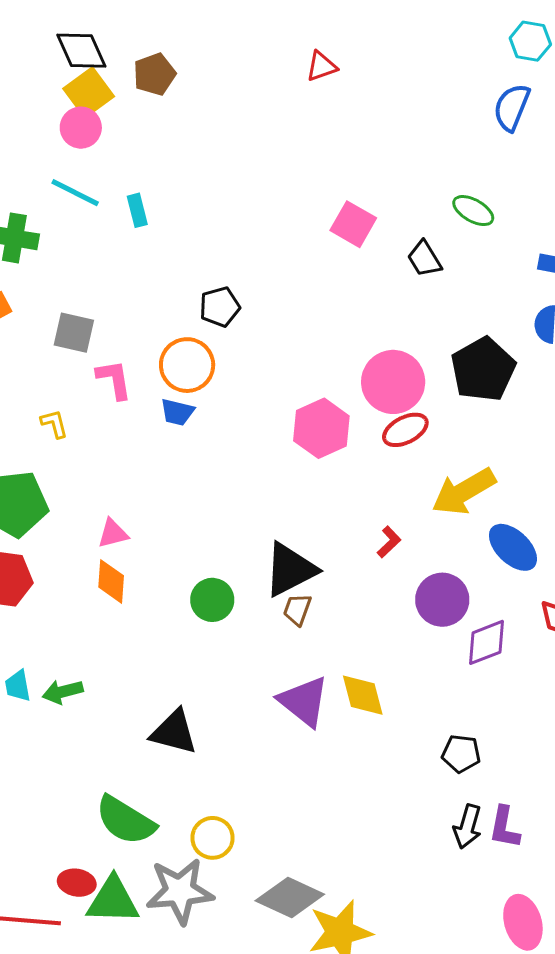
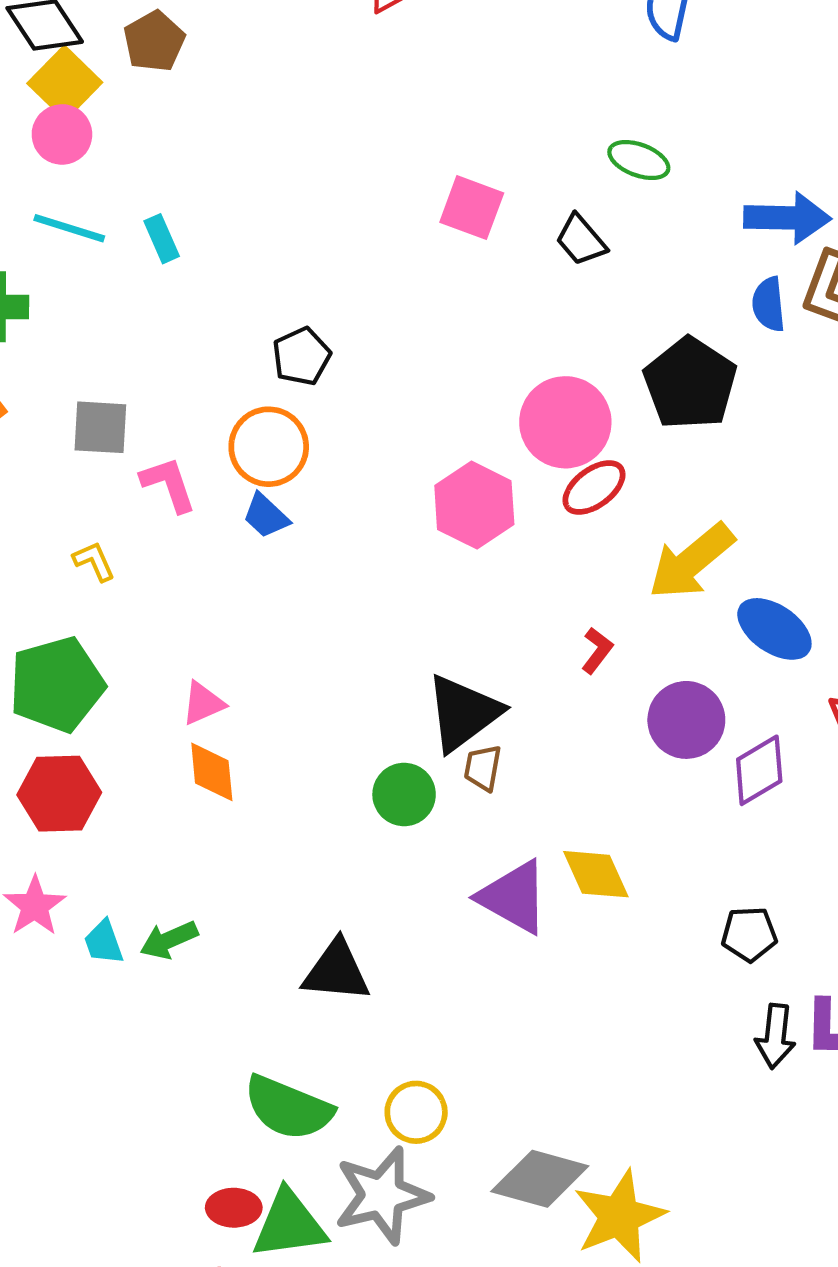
blue trapezoid: (177, 412) -> (266, 516), turned 39
green circle: (212, 600) -> (404, 795), moved

